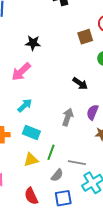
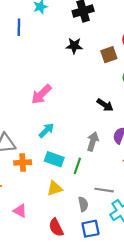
black star: (33, 43) -> (74, 46), moved
green line: (51, 152) -> (77, 166), moved
gray semicircle: (57, 175) -> (83, 204), turned -48

